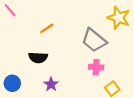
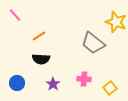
orange line: (47, 28) -> (39, 36), moved
pink cross: (96, 67) -> (84, 79), moved

